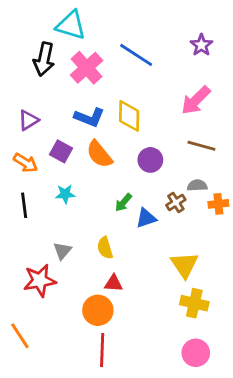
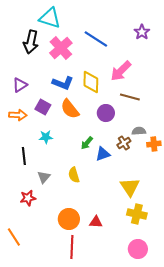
pink arrow: (196, 100) -> (121, 71), moved
brown line: (201, 146) -> (130, 97), moved
orange arrow: (26, 163) -> (18, 115), turned -30
black line: (24, 205) -> (24, 156), moved
red star: (40, 280) -> (28, 198), size x0.7
red triangle: (113, 283) -> (96, 222), moved

